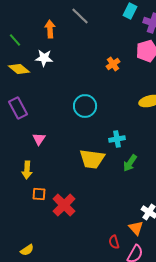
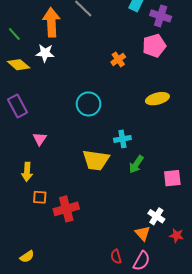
orange arrow: (50, 29) -> (51, 22), size x1.5
red cross: (64, 205) -> (66, 209), turned 30
red semicircle: (114, 242) -> (116, 257), moved

